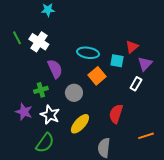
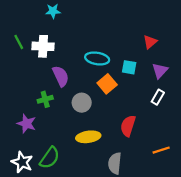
white cross: (39, 42) -> (43, 46), turned -30
red triangle: (132, 47) -> (150, 42), moved
white rectangle: (136, 84) -> (158, 97), moved
white star: (50, 115) -> (22, 162), moved
yellow ellipse: (80, 124) -> (88, 137), turned 40

